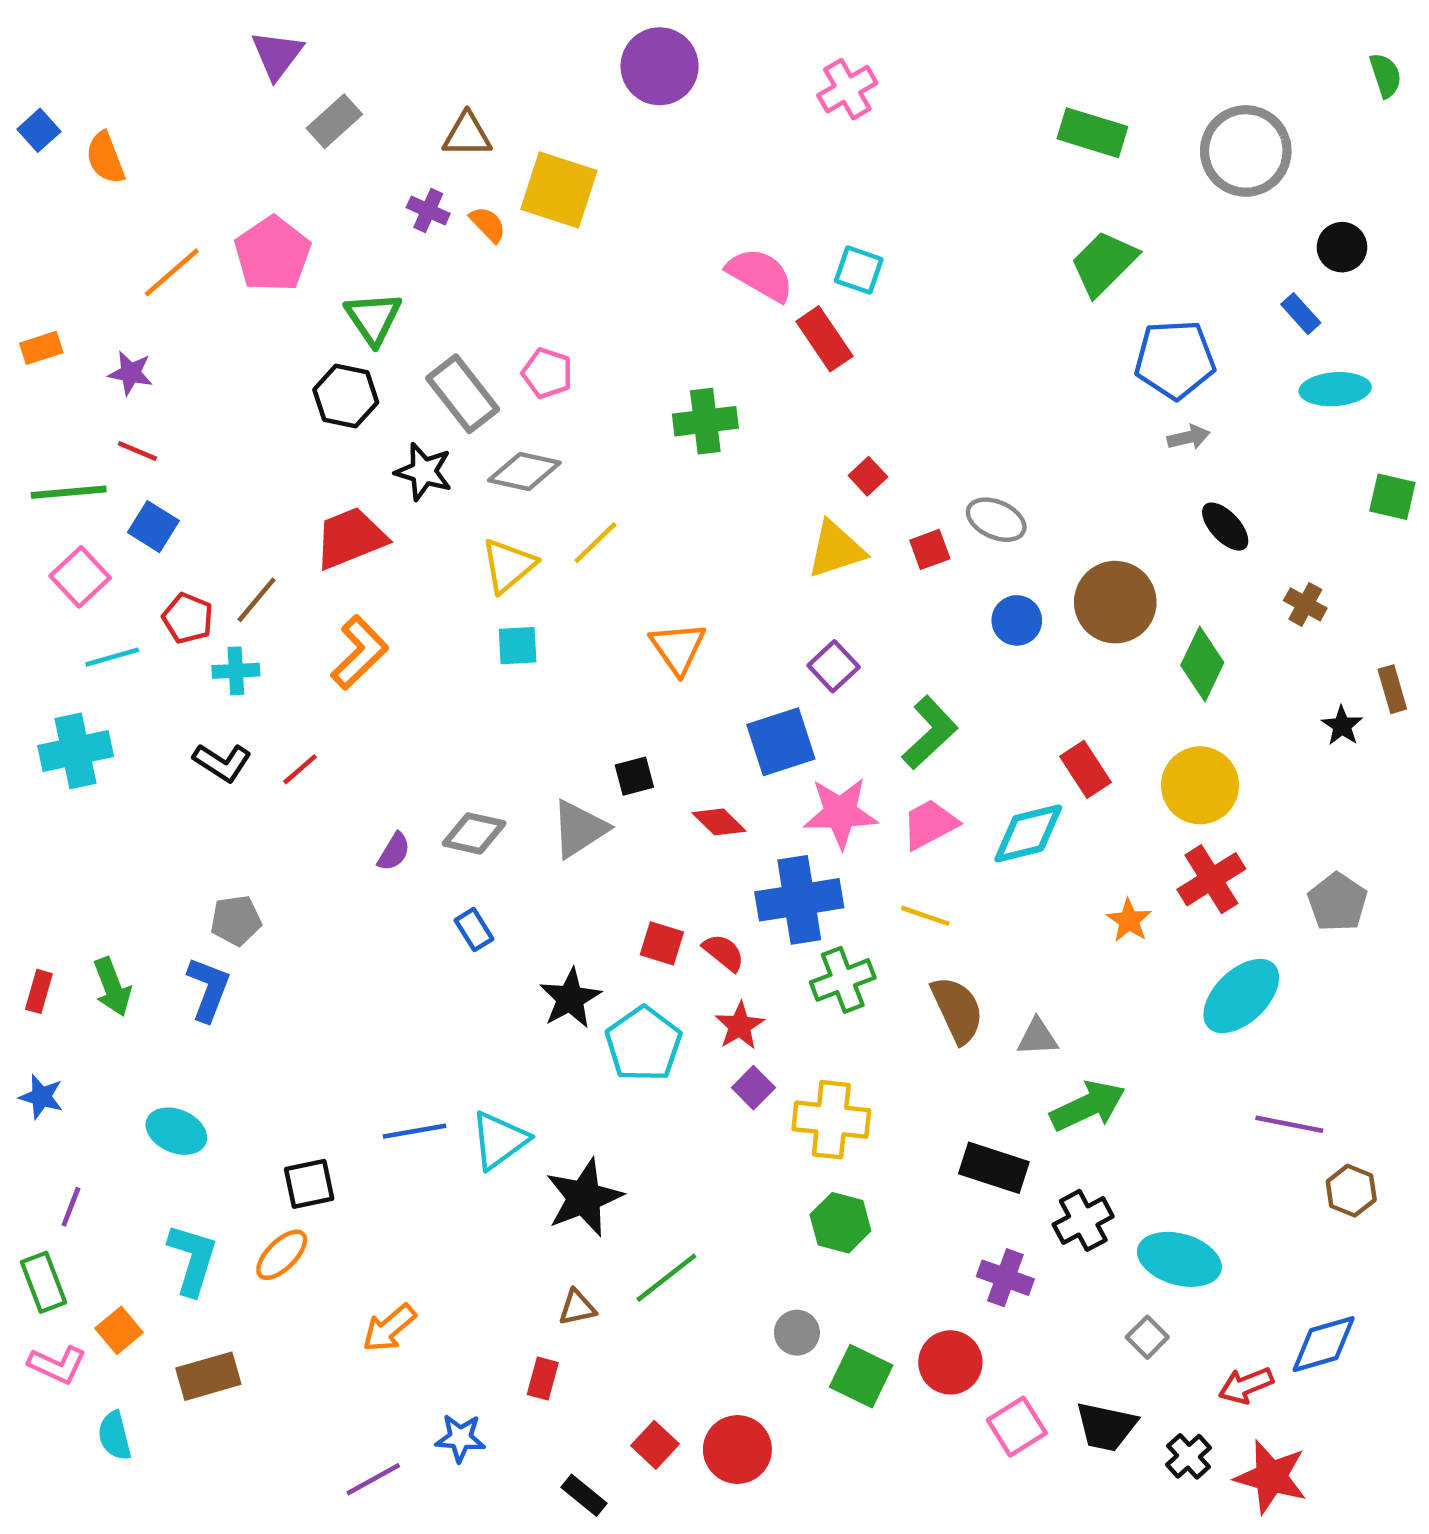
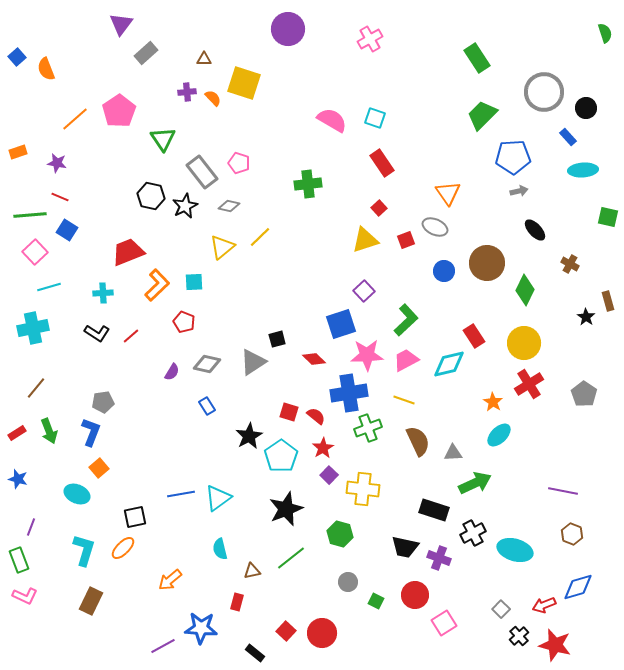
green rectangle: (1092, 133) -> (477, 58), turned 40
brown triangle: (467, 135) -> (204, 59), size x0.7
gray circle: (1246, 151) -> (544, 92), moved
purple cross: (428, 211) -> (187, 92), turned -30
red rectangle: (824, 339) -> (382, 163), moved
black hexagon: (346, 396) -> (151, 196), moved
black star: (424, 472) -> (185, 206), turned 30
gray diamond: (524, 472) -> (229, 206), size x0.7
red trapezoid: (350, 538) -> (128, 252), moved
brown line: (256, 600) -> (36, 388), moved
red pentagon: (188, 618) -> (184, 322), moved
cyan square: (518, 646) -> (194, 282), moved
orange triangle: (678, 648) -> (448, 193), moved
red rectangle: (39, 991) -> (17, 433), turned 42
cyan ellipse: (1241, 996) -> (499, 435), moved, size x0.7
brown hexagon: (1351, 1191) -> (572, 534), moved
black star: (584, 1198) -> (286, 509), moved
green hexagon: (840, 1223) -> (340, 534), moved
orange square: (119, 1330) -> (99, 468), moved
gray square: (1147, 1337) -> (501, 609), moved
brown rectangle: (208, 1376) -> (91, 601), turned -48
green square: (861, 1376) -> (376, 601), size x0.6
black trapezoid: (1106, 1427) -> (405, 547), moved
cyan semicircle: (114, 1436) -> (220, 549), moved
blue star: (460, 1438) -> (201, 628), size x1.5

